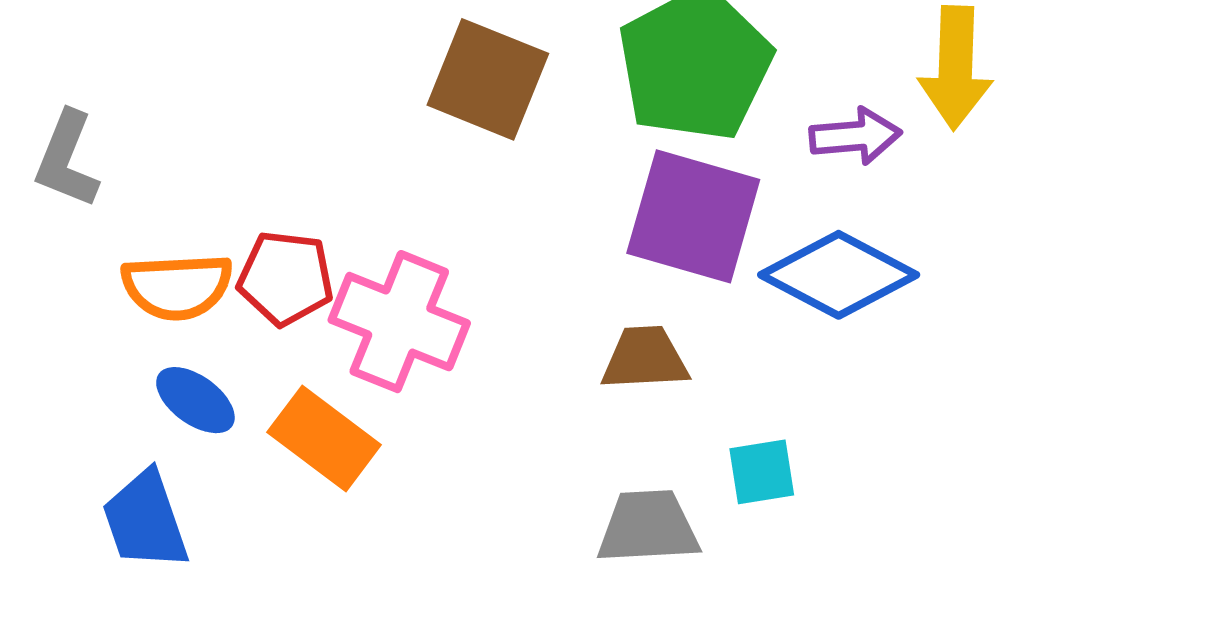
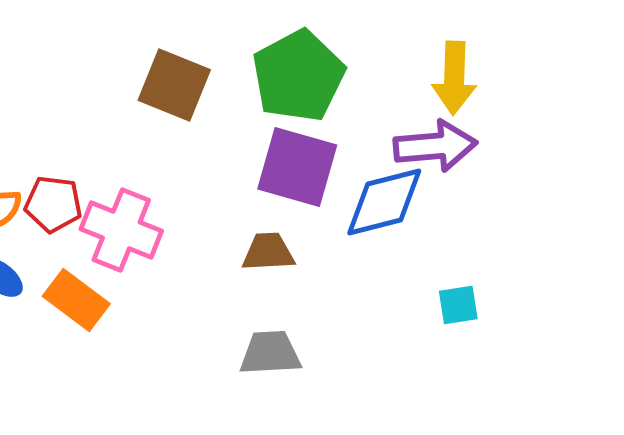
purple arrow: (855, 136) -> (435, 146), moved, size x1.5
blue diamond: (839, 275) -> (384, 202), turned -42
cyan square: (762, 472) -> (458, 305), moved

